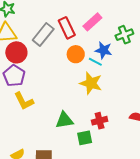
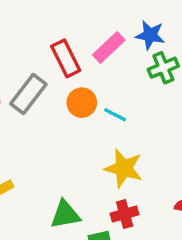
gray rectangle: (43, 34) -> (28, 94), moved
blue star: (103, 50) -> (150, 35), moved
yellow star: (91, 83) -> (124, 168), moved

